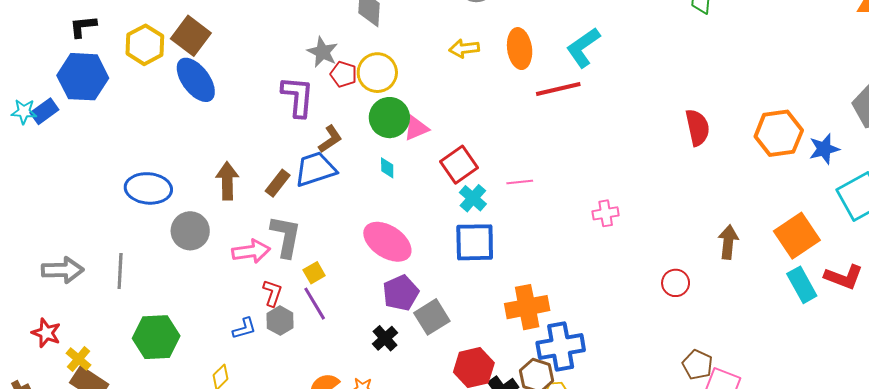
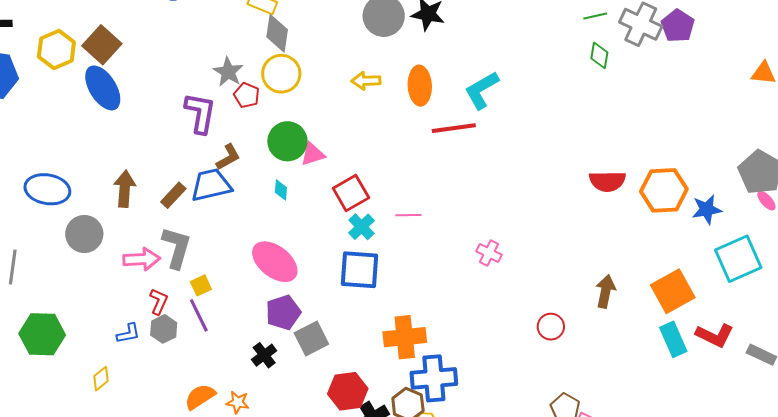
yellow circle: (377, 73) -> (281, 74), moved
red semicircle: (697, 128) -> (607, 181), moved, turned 96
pink cross: (606, 213) -> (489, 253), turned 30

